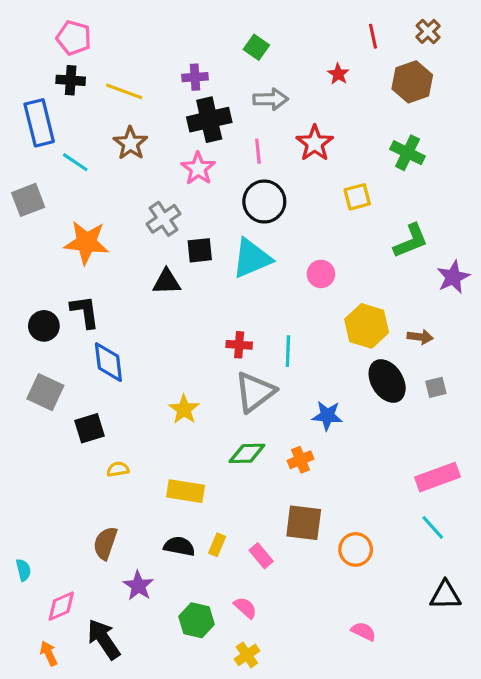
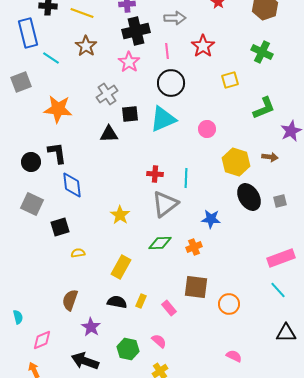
brown arrow: (420, 337) -> (270, 157), moved
yellow rectangle: (186, 491) -> (121, 267), turned -70
black arrow: (104, 639) -> (85, 361), moved, turned -36

